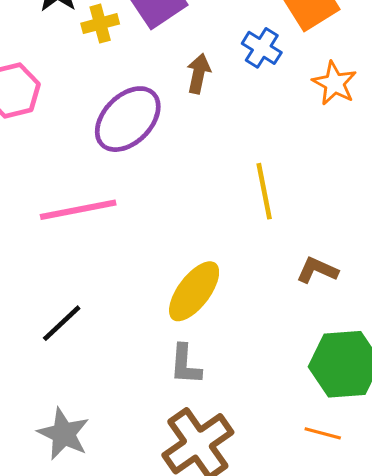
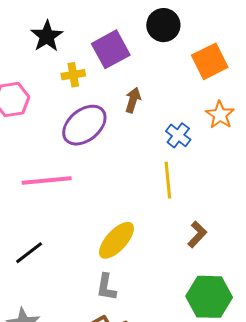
yellow cross: (100, 24) -> (73, 75), moved
blue cross: (262, 48) -> (178, 135), moved
brown L-shape: (317, 270) -> (197, 234), turned 104

